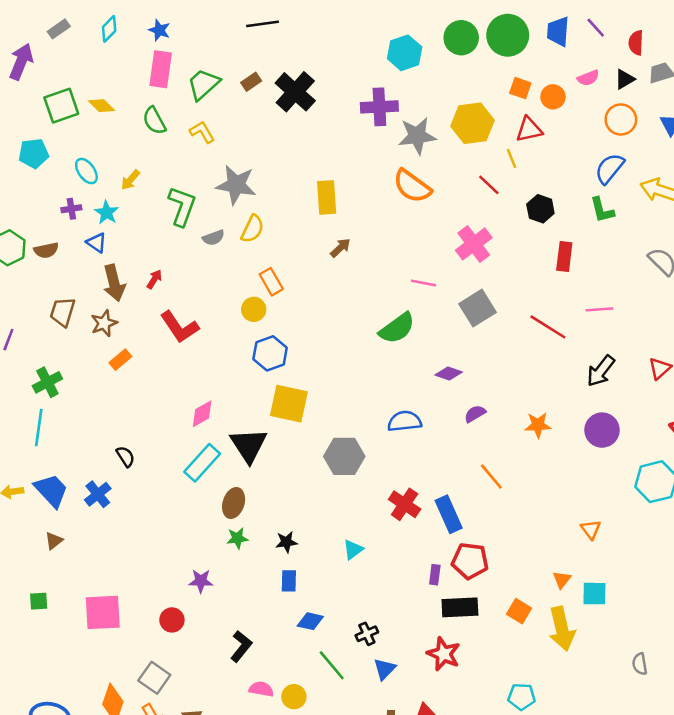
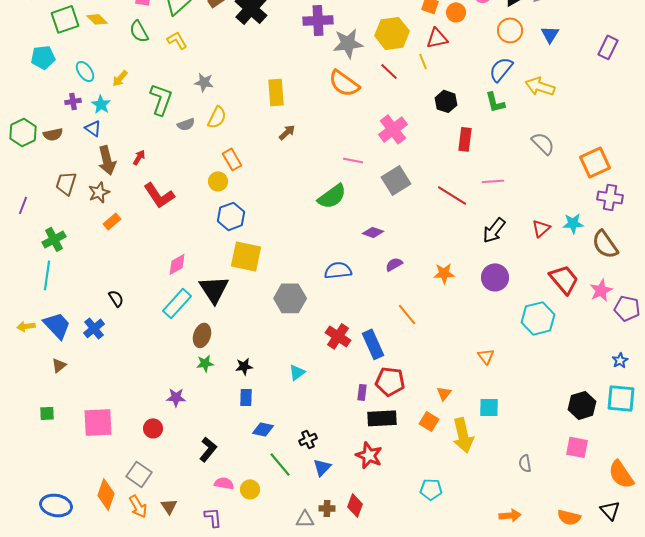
gray star: (236, 185) -> (204, 82), size x0.6
red line: (489, 185) -> (389, 71), moved
orange triangle: (562, 580) -> (444, 393), moved

